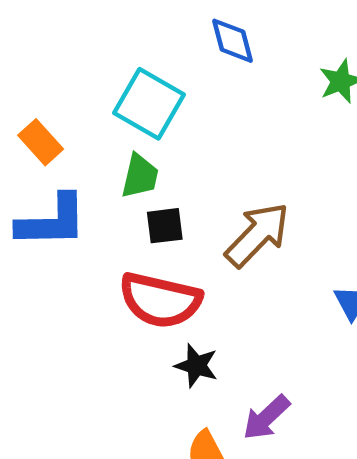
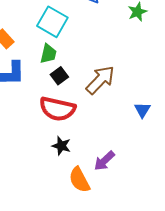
black square: (165, 226) -> (59, 76), turned -30
black star: (196, 366) -> (61, 146), moved

